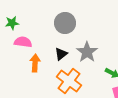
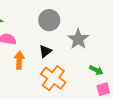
gray star: (87, 52) -> (78, 39), moved

